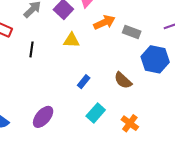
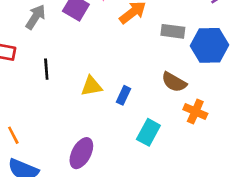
gray rectangle: (132, 32) -> (173, 31), moved
yellow triangle: (72, 40) -> (91, 86), moved
orange cross: (130, 123) -> (195, 112), moved

